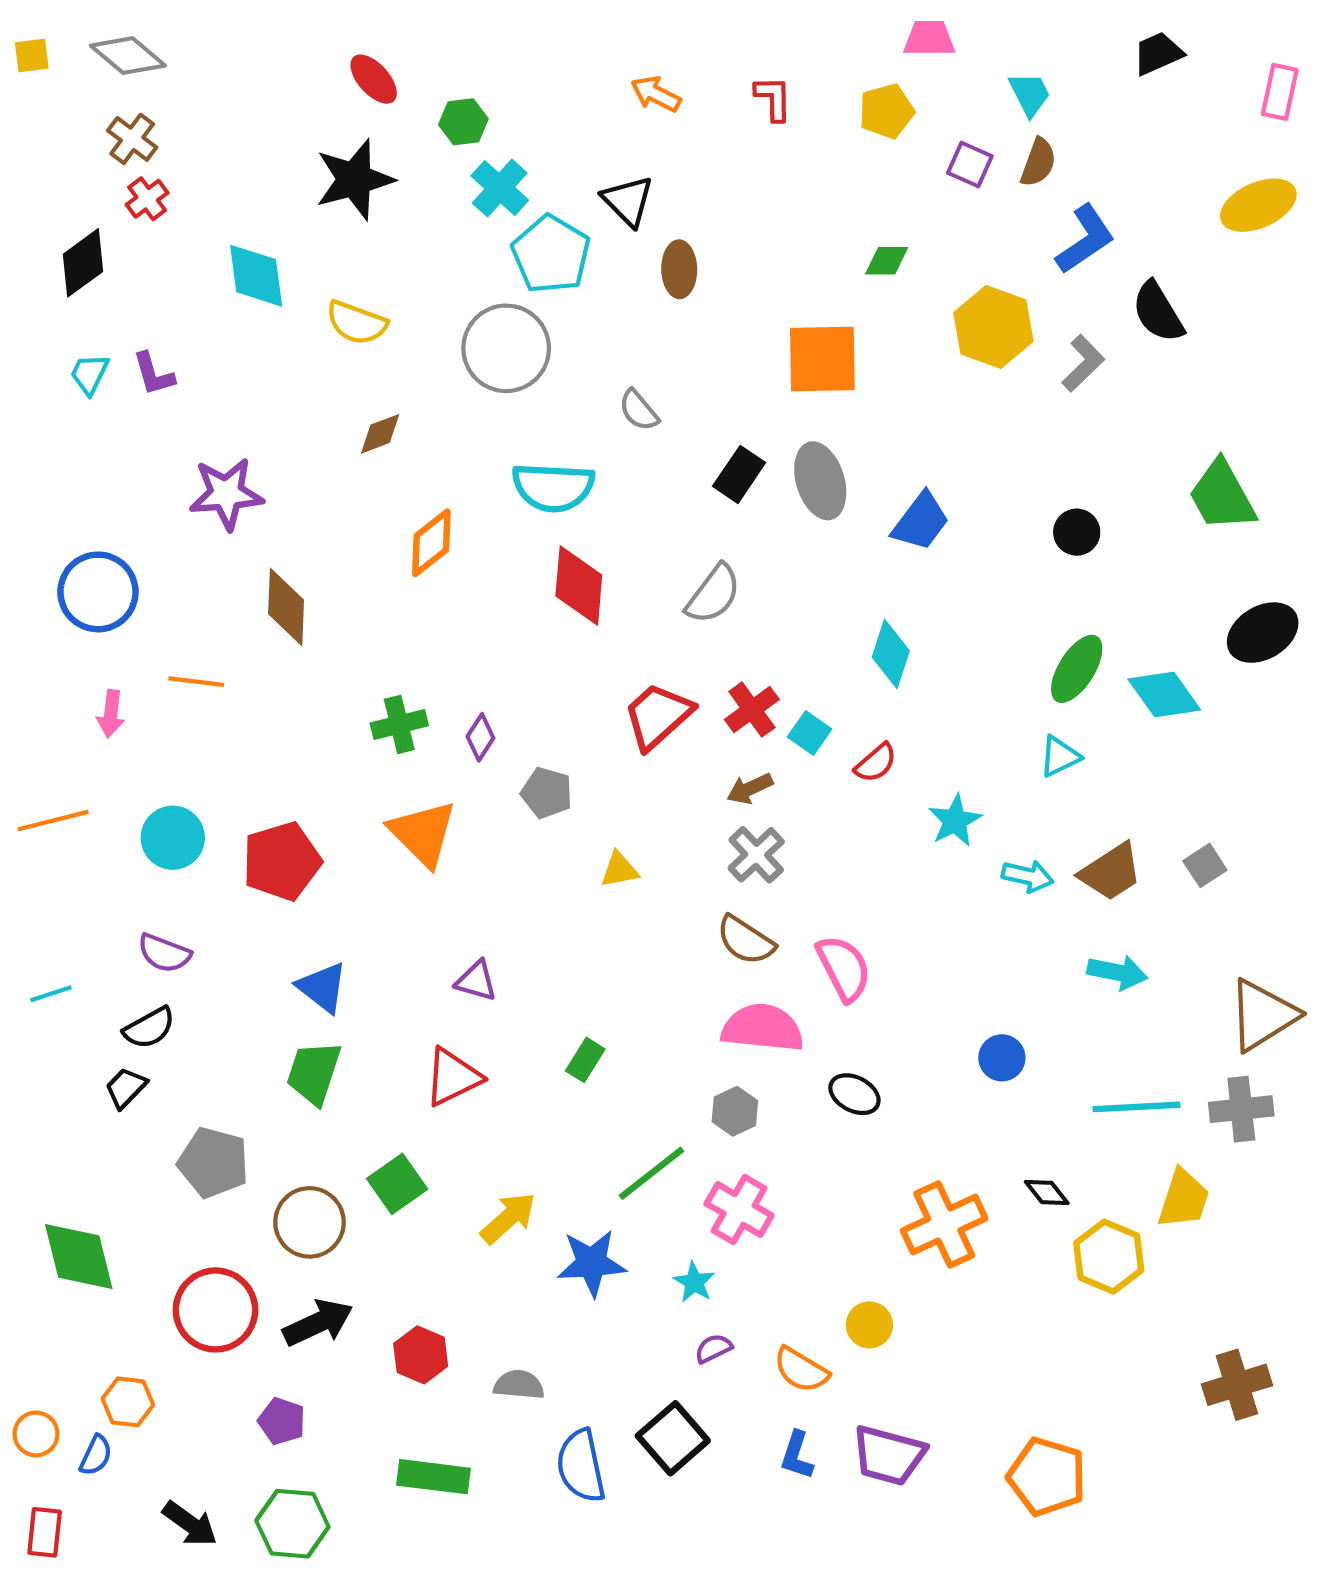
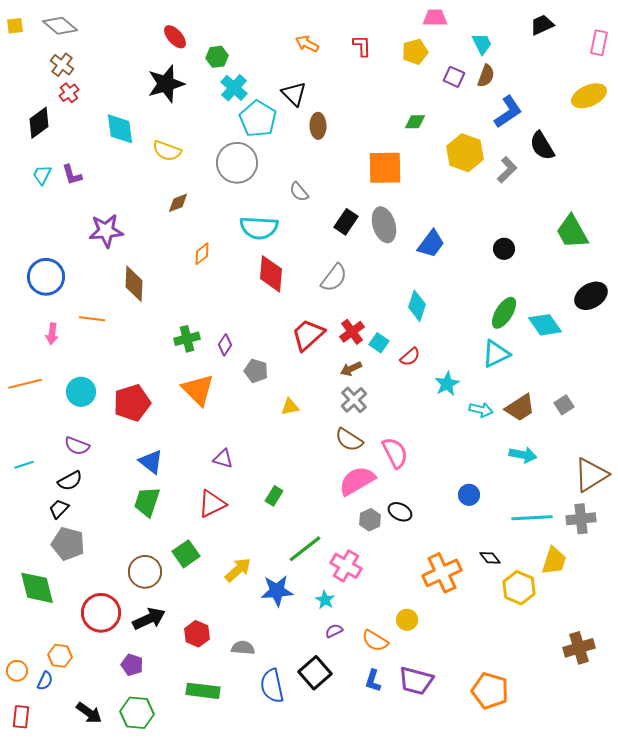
orange diamond: (431, 543) -> (202, 254), size x0.7
cyan triangle: (1060, 756) -> (496, 354), size x1.4
pink semicircle: (763, 1028) -> (357, 481), turned -36
gray hexagon: (735, 1111) -> (370, 520), moved
gray pentagon: (213, 1163) -> (68, 544), moved

